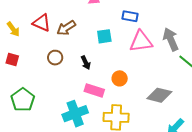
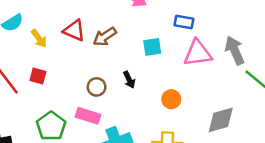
brown circle: (55, 58) -> (97, 87), moved
pink rectangle: (94, 90) -> (88, 116), moved
gray diamond: (159, 95) -> (221, 120), turned -30

